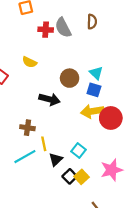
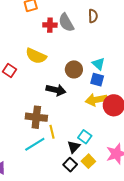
yellow semicircle: (30, 62) -> (36, 56), size x1.5
brown cross: (27, 128) -> (36, 117), size x1.5
black triangle: (56, 159) -> (74, 147), moved
black square: (70, 176) -> (70, 165), moved

